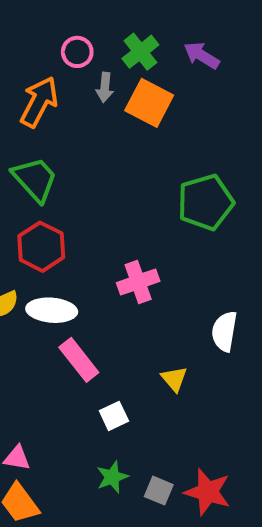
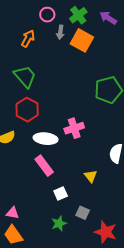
orange arrow: (39, 102) -> (28, 39), size x0.7
white ellipse: (52, 310) -> (46, 139), moved
gray square: (159, 491) -> (83, 213), moved

